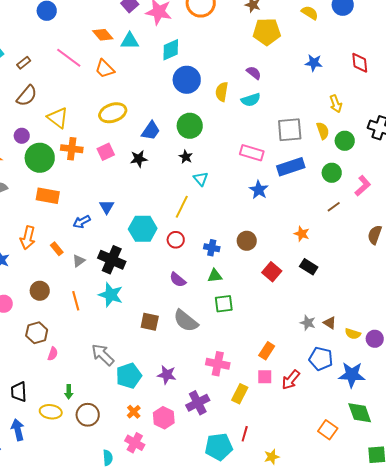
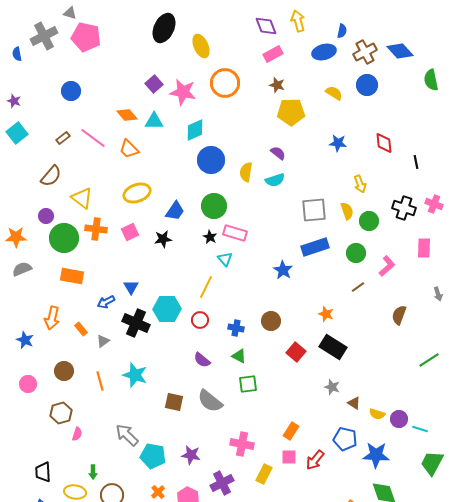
brown rectangle: (24, 63) -> (63, 138), moved
pink rectangle: (252, 153) -> (235, 233), moved
black cross: (112, 260) -> (136, 323), moved
black rectangle: (309, 267) -> (333, 347), size x1.5
green triangle: (215, 276) -> (239, 356), turned 35
gray star: (308, 323) -> (332, 387), moved
cyan pentagon: (129, 376) -> (153, 456), turned 30

